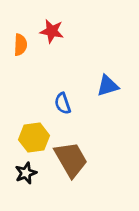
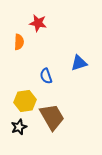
orange semicircle: (20, 45) -> (19, 42), moved

